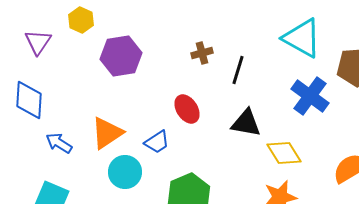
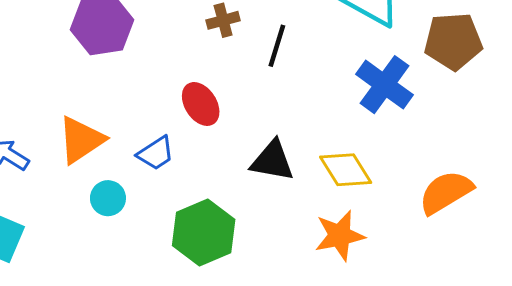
black triangle: (246, 123) -> (272, 161), moved
cyan circle: (125, 172) -> (108, 198), size x0.7

